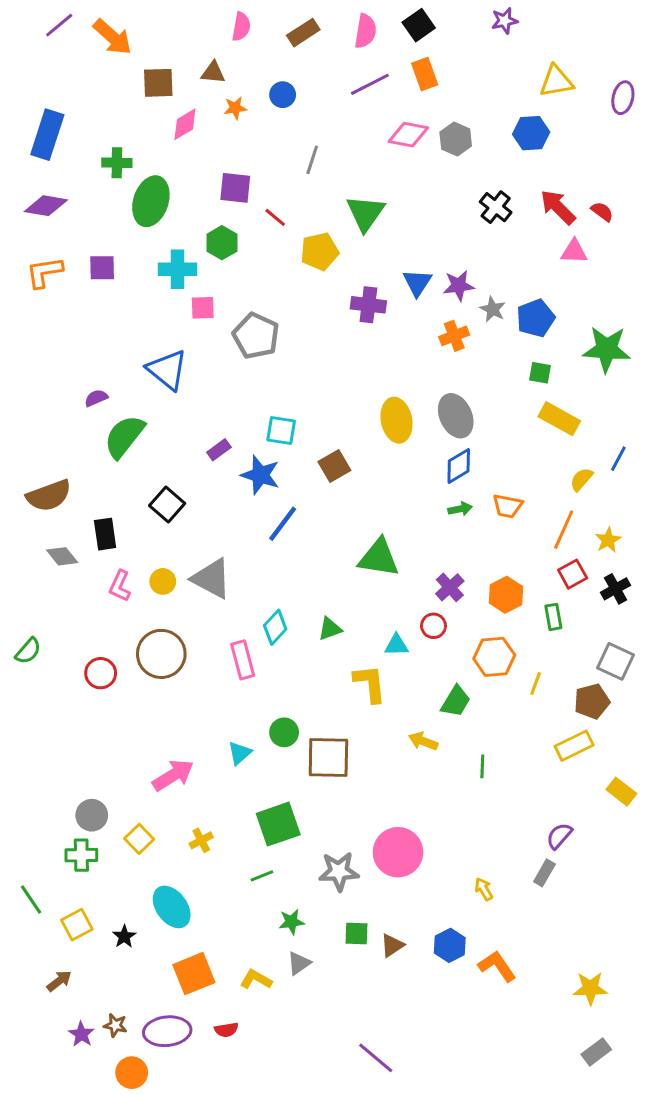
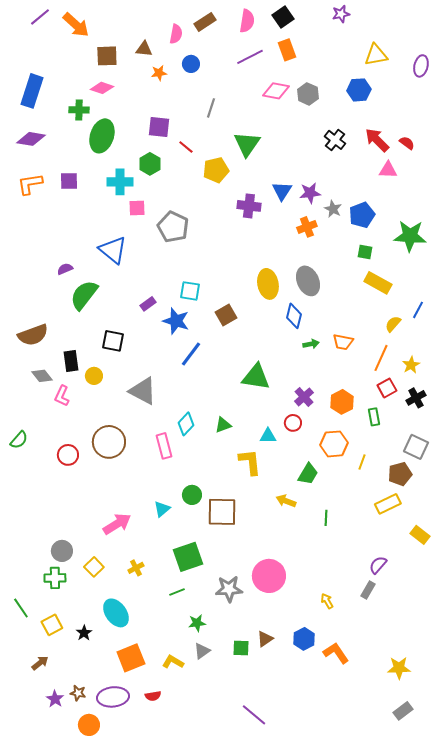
pink semicircle: (241, 27) -> (176, 34), moved
pink diamond: (185, 124) -> (102, 88), moved, turned 50
blue diamond: (459, 466) -> (294, 316), moved, turned -45
black square: (167, 505) -> (113, 341), turned -30
yellow circle: (163, 581) -> (94, 376), moved
pink L-shape: (120, 586) -> (62, 396), moved
green square: (357, 934) -> (241, 648), moved

